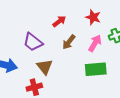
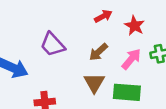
red arrow: (59, 21) -> (103, 16), moved
brown triangle: (45, 67) -> (94, 83), moved

